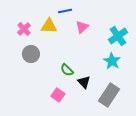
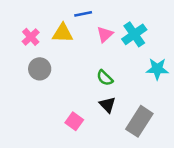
cyan cross: (118, 36) -> (134, 34), moved
cyan star: (112, 61) -> (157, 69), moved, turned -30
green semicircle: (67, 70) -> (105, 78), moved

